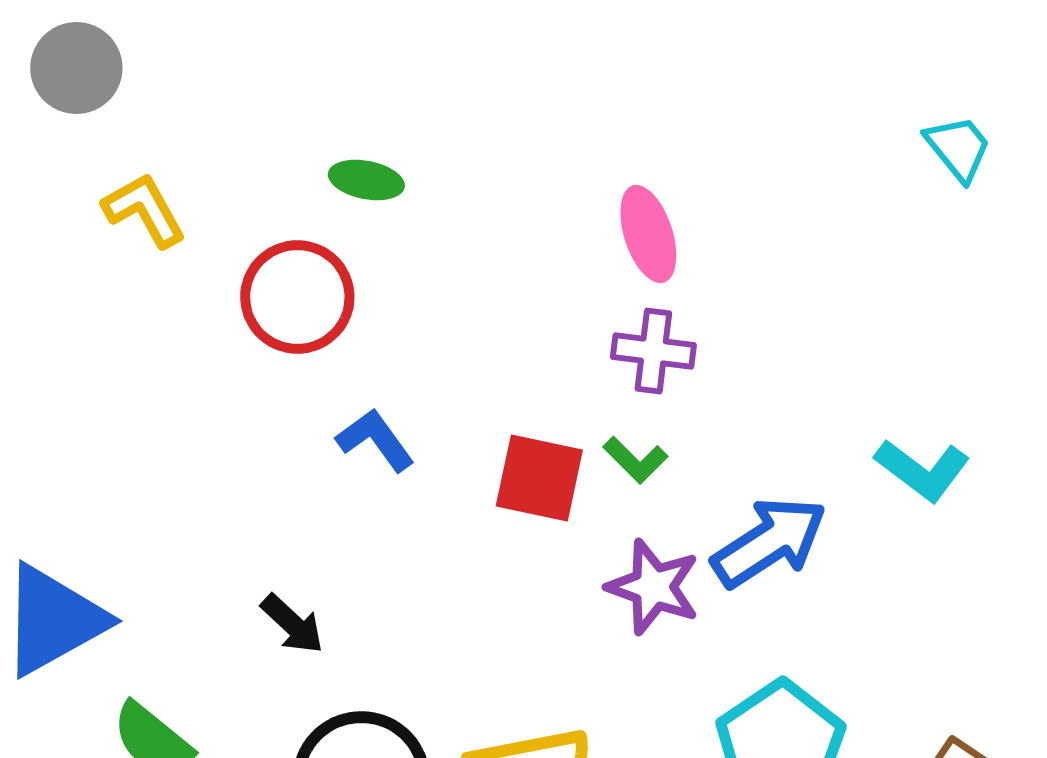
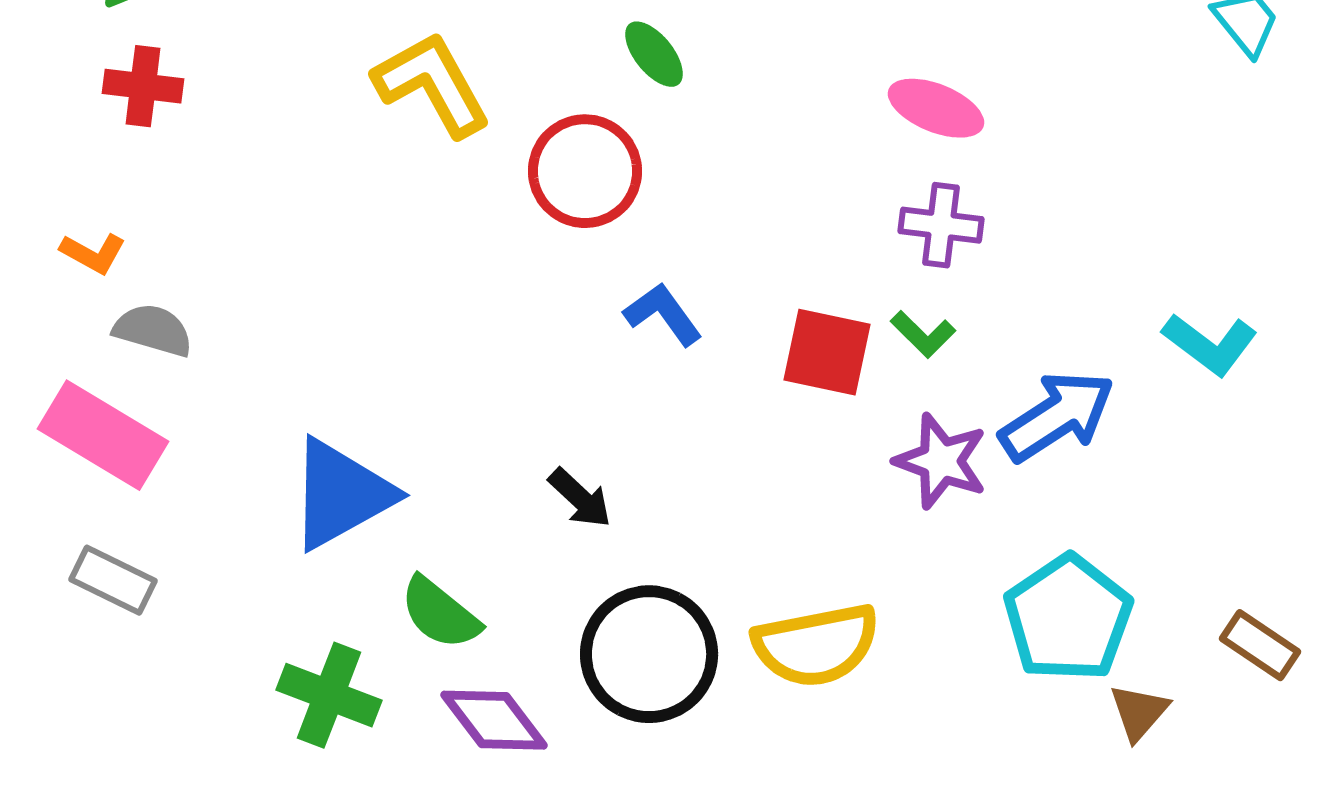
green ellipse: (366, 180) -> (654, 54), turned 40
yellow L-shape: (144, 210) -> (432, 84), size x1.4
pink ellipse: (648, 234) -> (936, 108), turned -50

